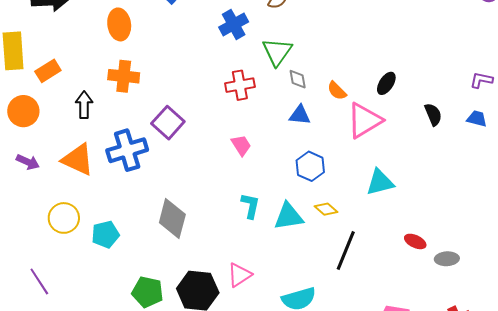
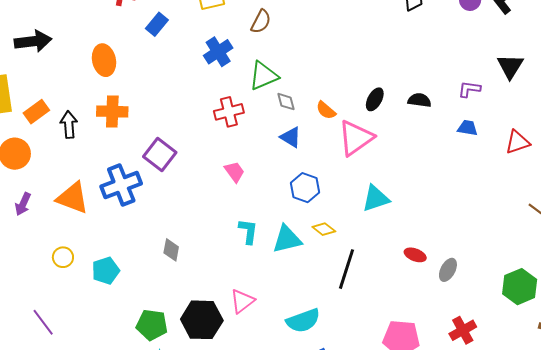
green triangle: (277, 52) -> (264, 76), turned 36
black arrow: (84, 105) -> (69, 125), moved
black semicircle: (433, 114) -> (419, 100), moved, turned -55
blue triangle: (300, 115) -> (291, 137), turned 30
purple arrow: (28, 162) -> (23, 204), turned 95
yellow circle: (64, 218) -> (63, 257), size x0.7
gray diamond: (172, 219) -> (171, 250), size x0.6
gray ellipse: (447, 259) -> (448, 270), turned -55

